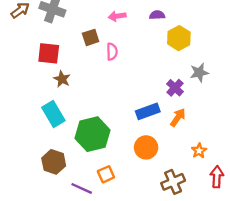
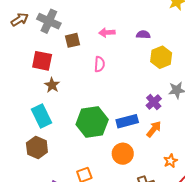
brown square: (91, 37) -> (72, 40), moved
green hexagon: (92, 134) -> (92, 122), moved
brown hexagon: (54, 162) -> (37, 148), moved

